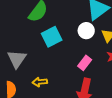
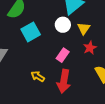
yellow arrow: (40, 82) -> (38, 76), moved, turned 40

